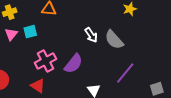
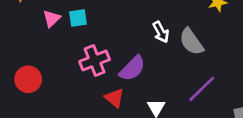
red triangle: (38, 86) -> (114, 98), moved

